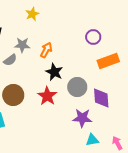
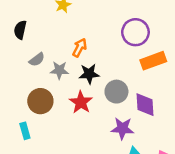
purple circle: (93, 37) -> (135, 32), size x1.5
gray star: (22, 45) -> (59, 70), moved
black star: (54, 72) -> (89, 74), turned -30

